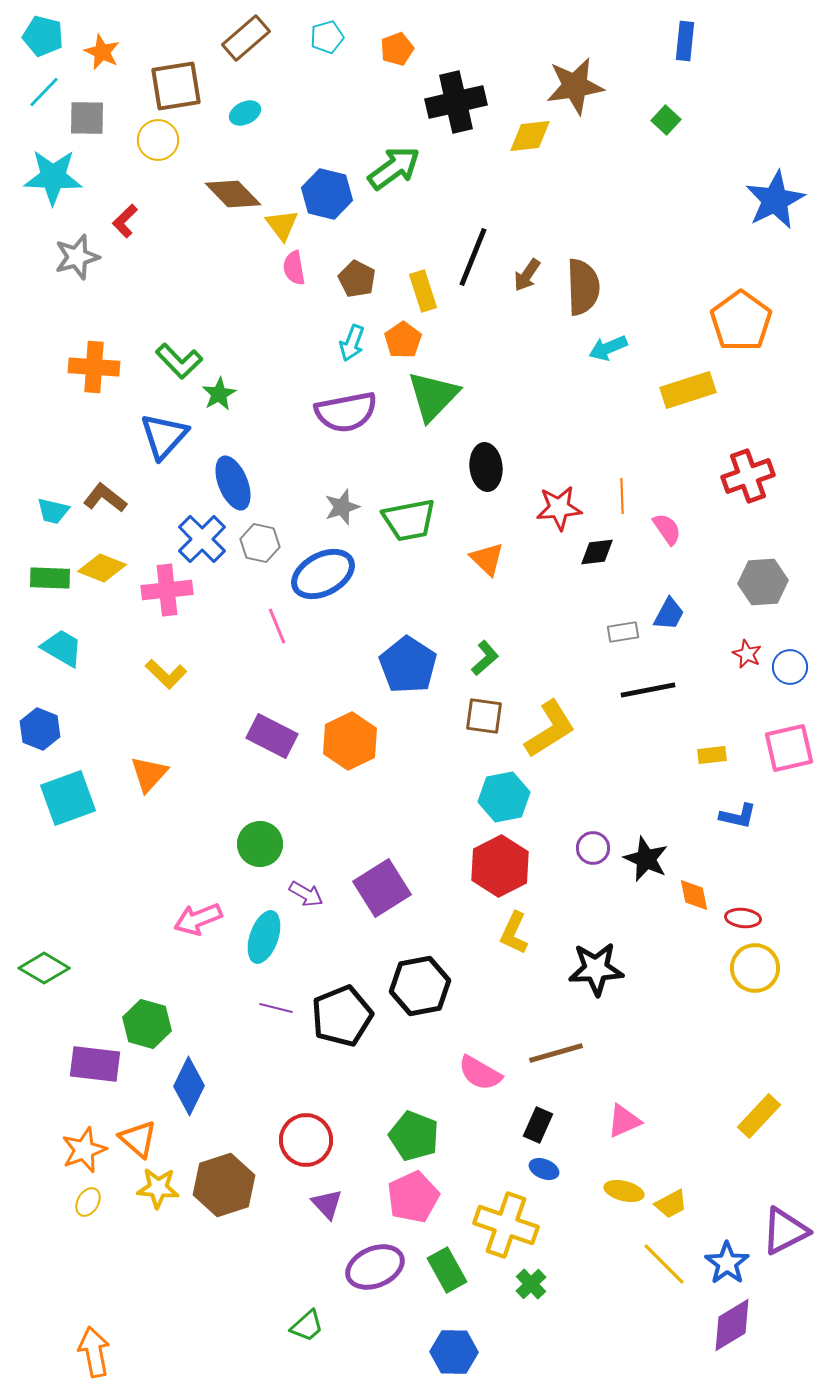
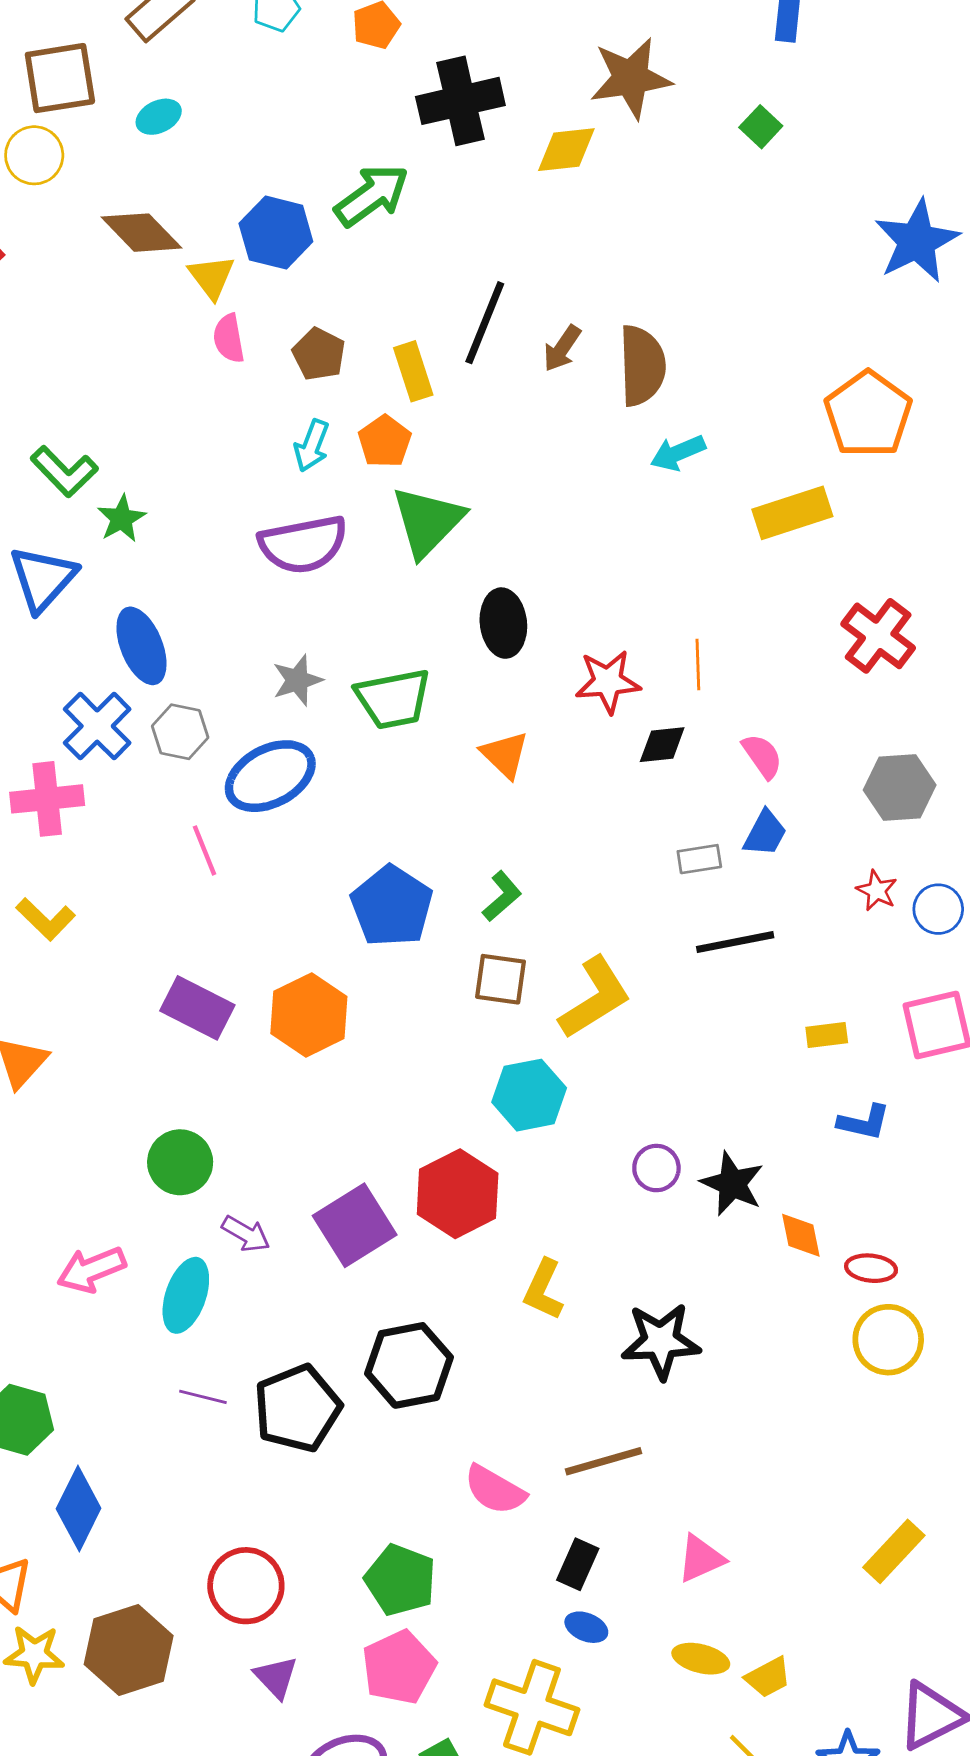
red cross: (748, 476) -> (878, 636), turned -33
pink semicircle: (667, 529) -> (762, 756), moved
red hexagon: (500, 866) -> (458, 1194), moved

